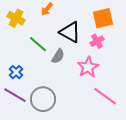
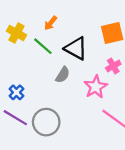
pink cross: (97, 41) -> (113, 66), moved
green line: (38, 44) -> (43, 46), moved

